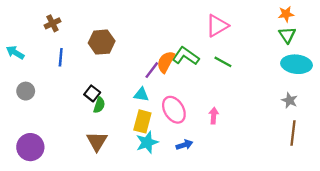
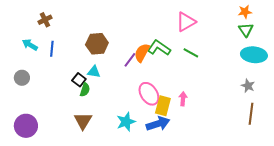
brown hexagon: (102, 42) -> (97, 44), moved
cyan arrow: (15, 53) -> (30, 45), moved
cyan triangle: (141, 95) -> (94, 72), moved
yellow rectangle: (142, 121) -> (163, 106), moved
blue arrow: (184, 145) -> (158, 124), size x1.6

